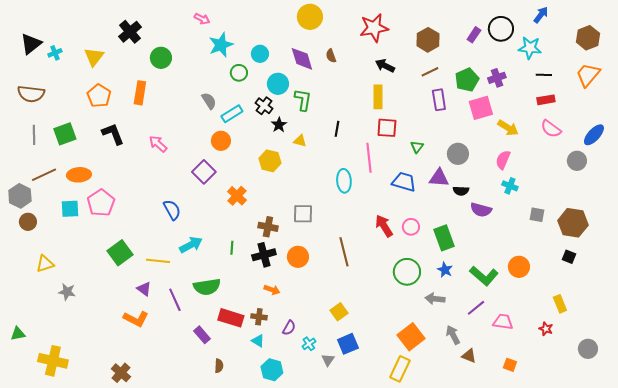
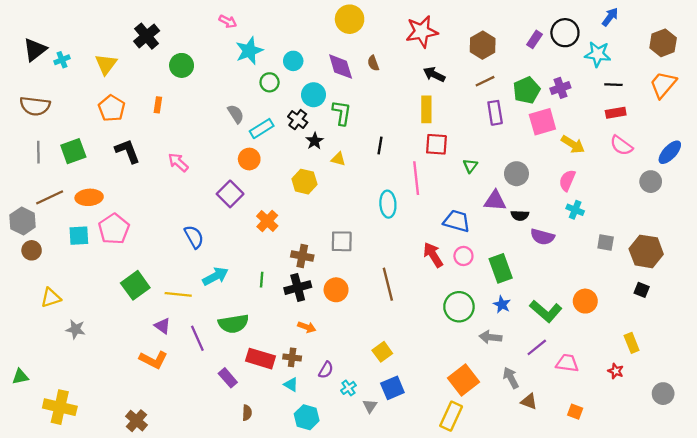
orange rectangle: (140, 93) -> (158, 105), size x0.6
blue trapezoid: (404, 182) -> (457, 221), moved

